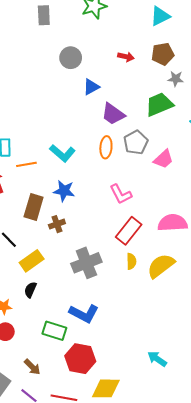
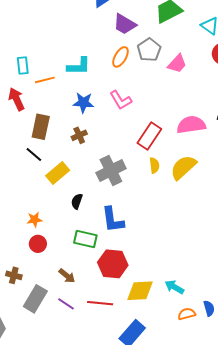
orange ellipse: (106, 147) -> (120, 57), turned 30
cyan L-shape: (62, 153) -> (79, 66), turned -35
pink L-shape: (121, 194) -> (121, 100), moved
brown rectangle: (34, 207) -> (41, 127), moved
black semicircle: (30, 290) -> (77, 201), moved
blue L-shape: (84, 313) -> (113, 220), turned 60
cyan arrow: (157, 359) -> (174, 287), moved

